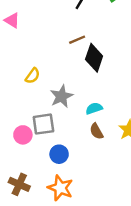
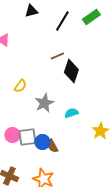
gray square: (43, 124) -> (27, 137), moved
brown semicircle: (96, 131) -> (52, 146), moved
blue circle: (59, 154) -> (42, 142), moved

